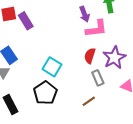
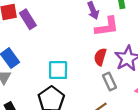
cyan square: (52, 67) -> (58, 70), turned -30

